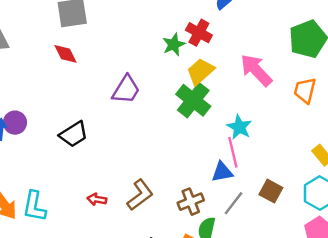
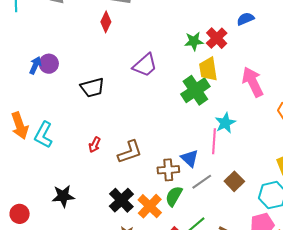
red diamond: (65, 54) -> (106, 22), turned 35
yellow trapezoid: (200, 71) -> (208, 69), turned -75
blue triangle: (222, 172) -> (190, 158), moved, turned 36
red arrow: (97, 199) -> (95, 145), turned -91

